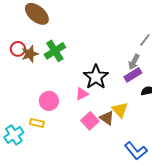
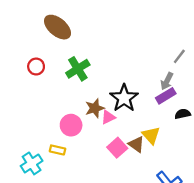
brown star: (30, 54) -> (95, 108), moved

